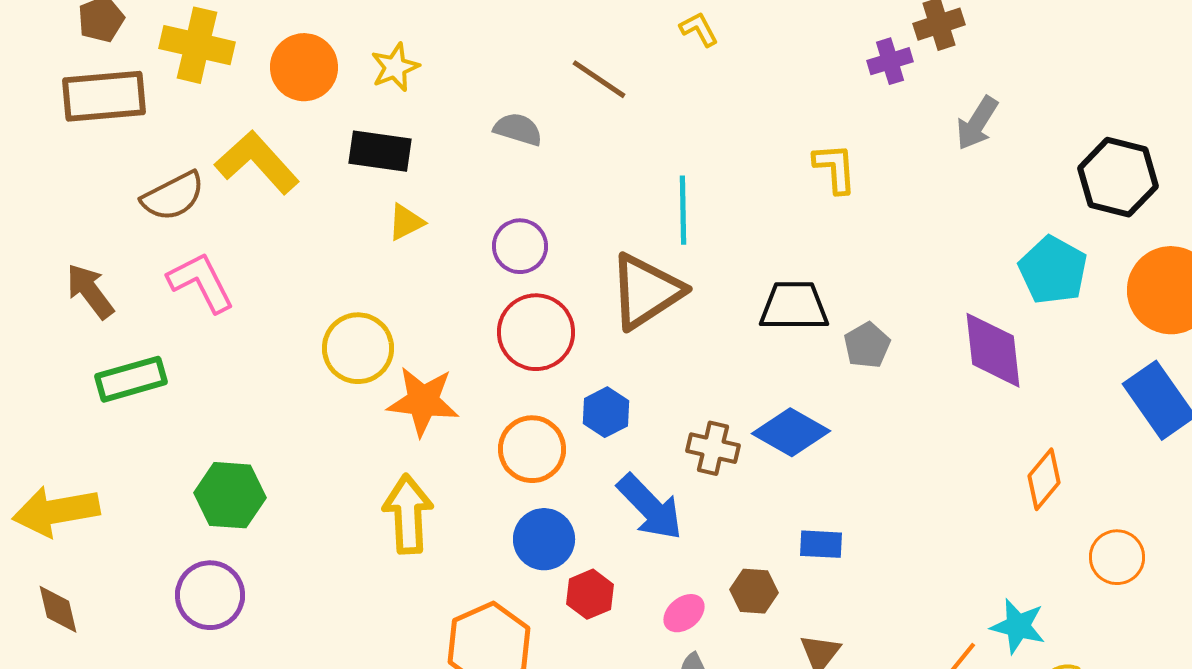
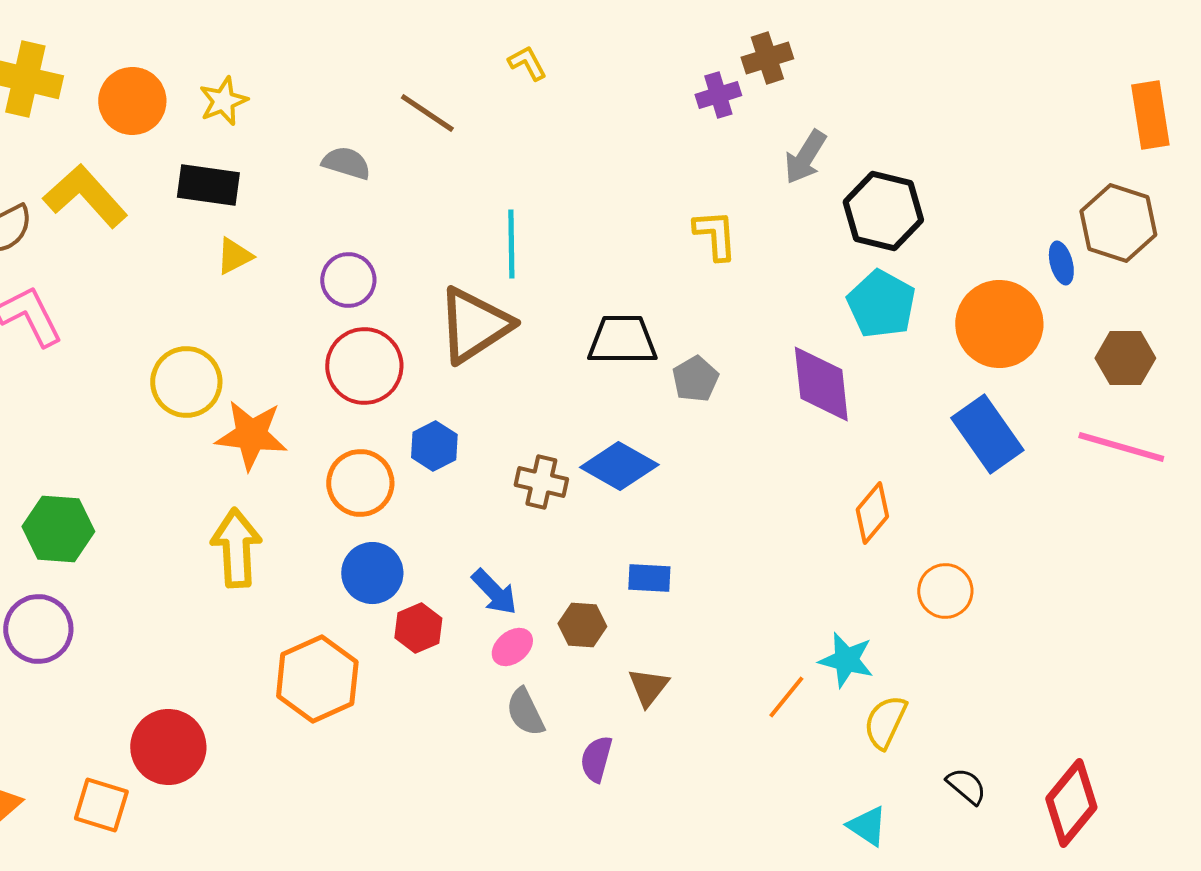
yellow L-shape: (835, 168) -> (715, 235), moved
black hexagon: (1118, 177) -> (883, 211), moved
blue arrow: (650, 507) -> (494, 592), moved, size x0.7

